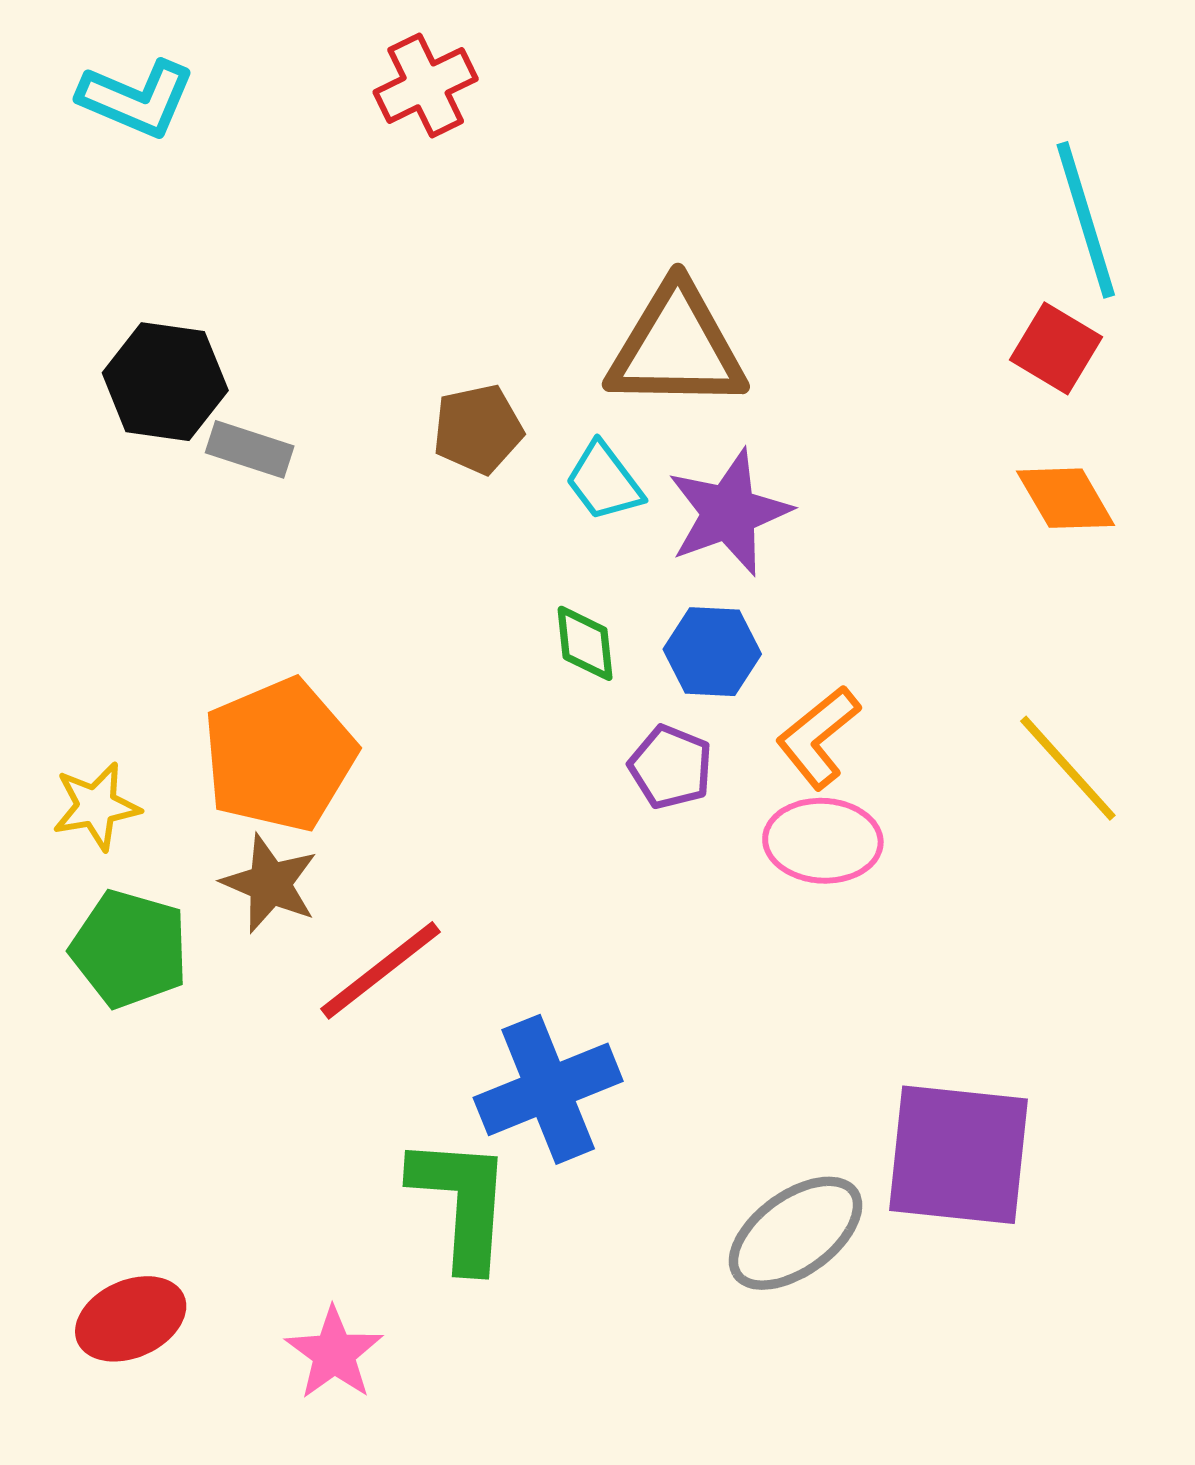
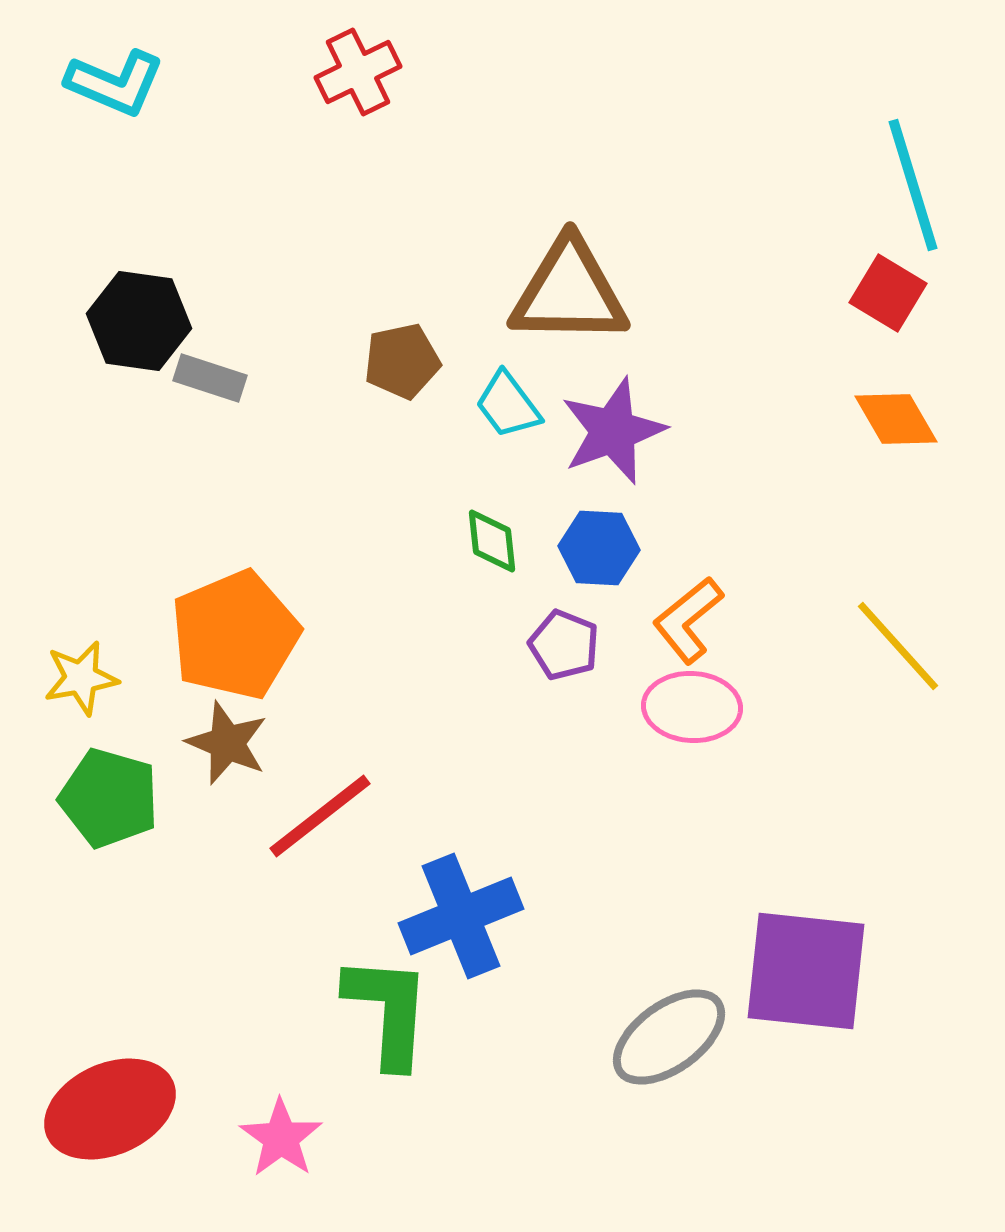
red ellipse: (131, 1319) -> (110, 1109), size x1.4

